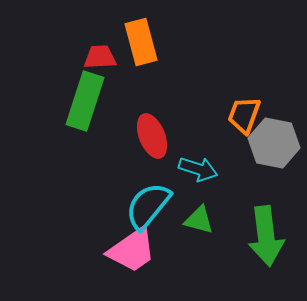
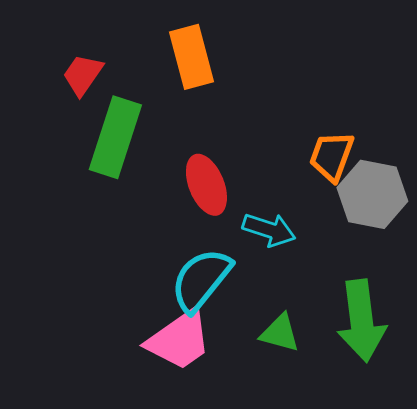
red trapezoid: (100, 57) -> (83, 75), moved, turned -52
green triangle: (199, 220) -> (280, 333), moved

